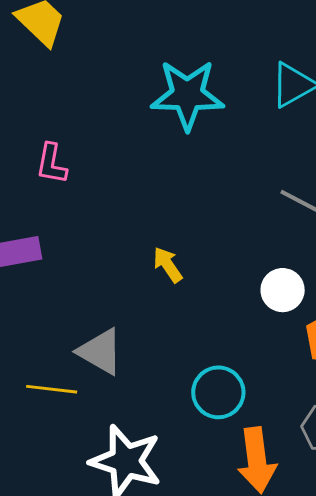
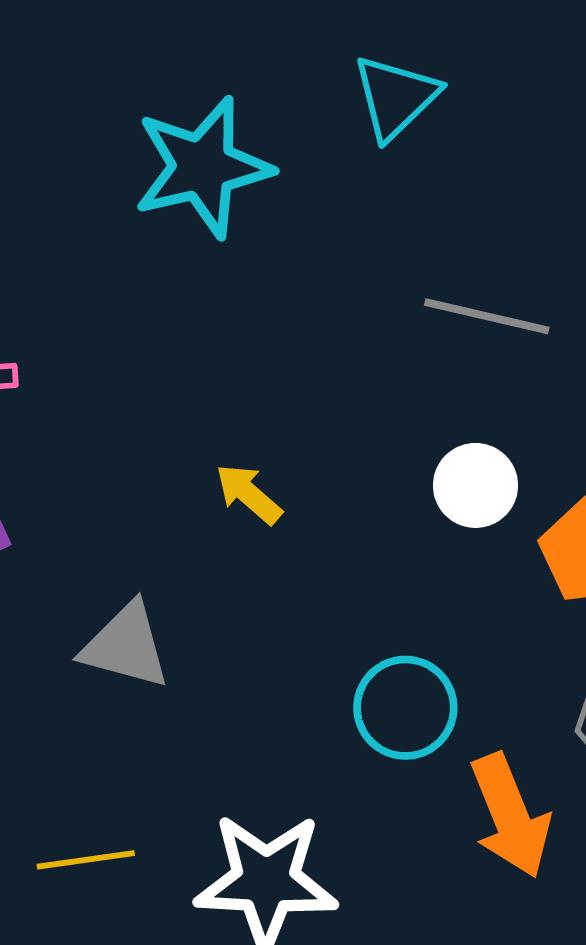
gray triangle: (100, 352) -> (126, 646), moved
yellow line: (52, 389) -> (86, 860), moved

